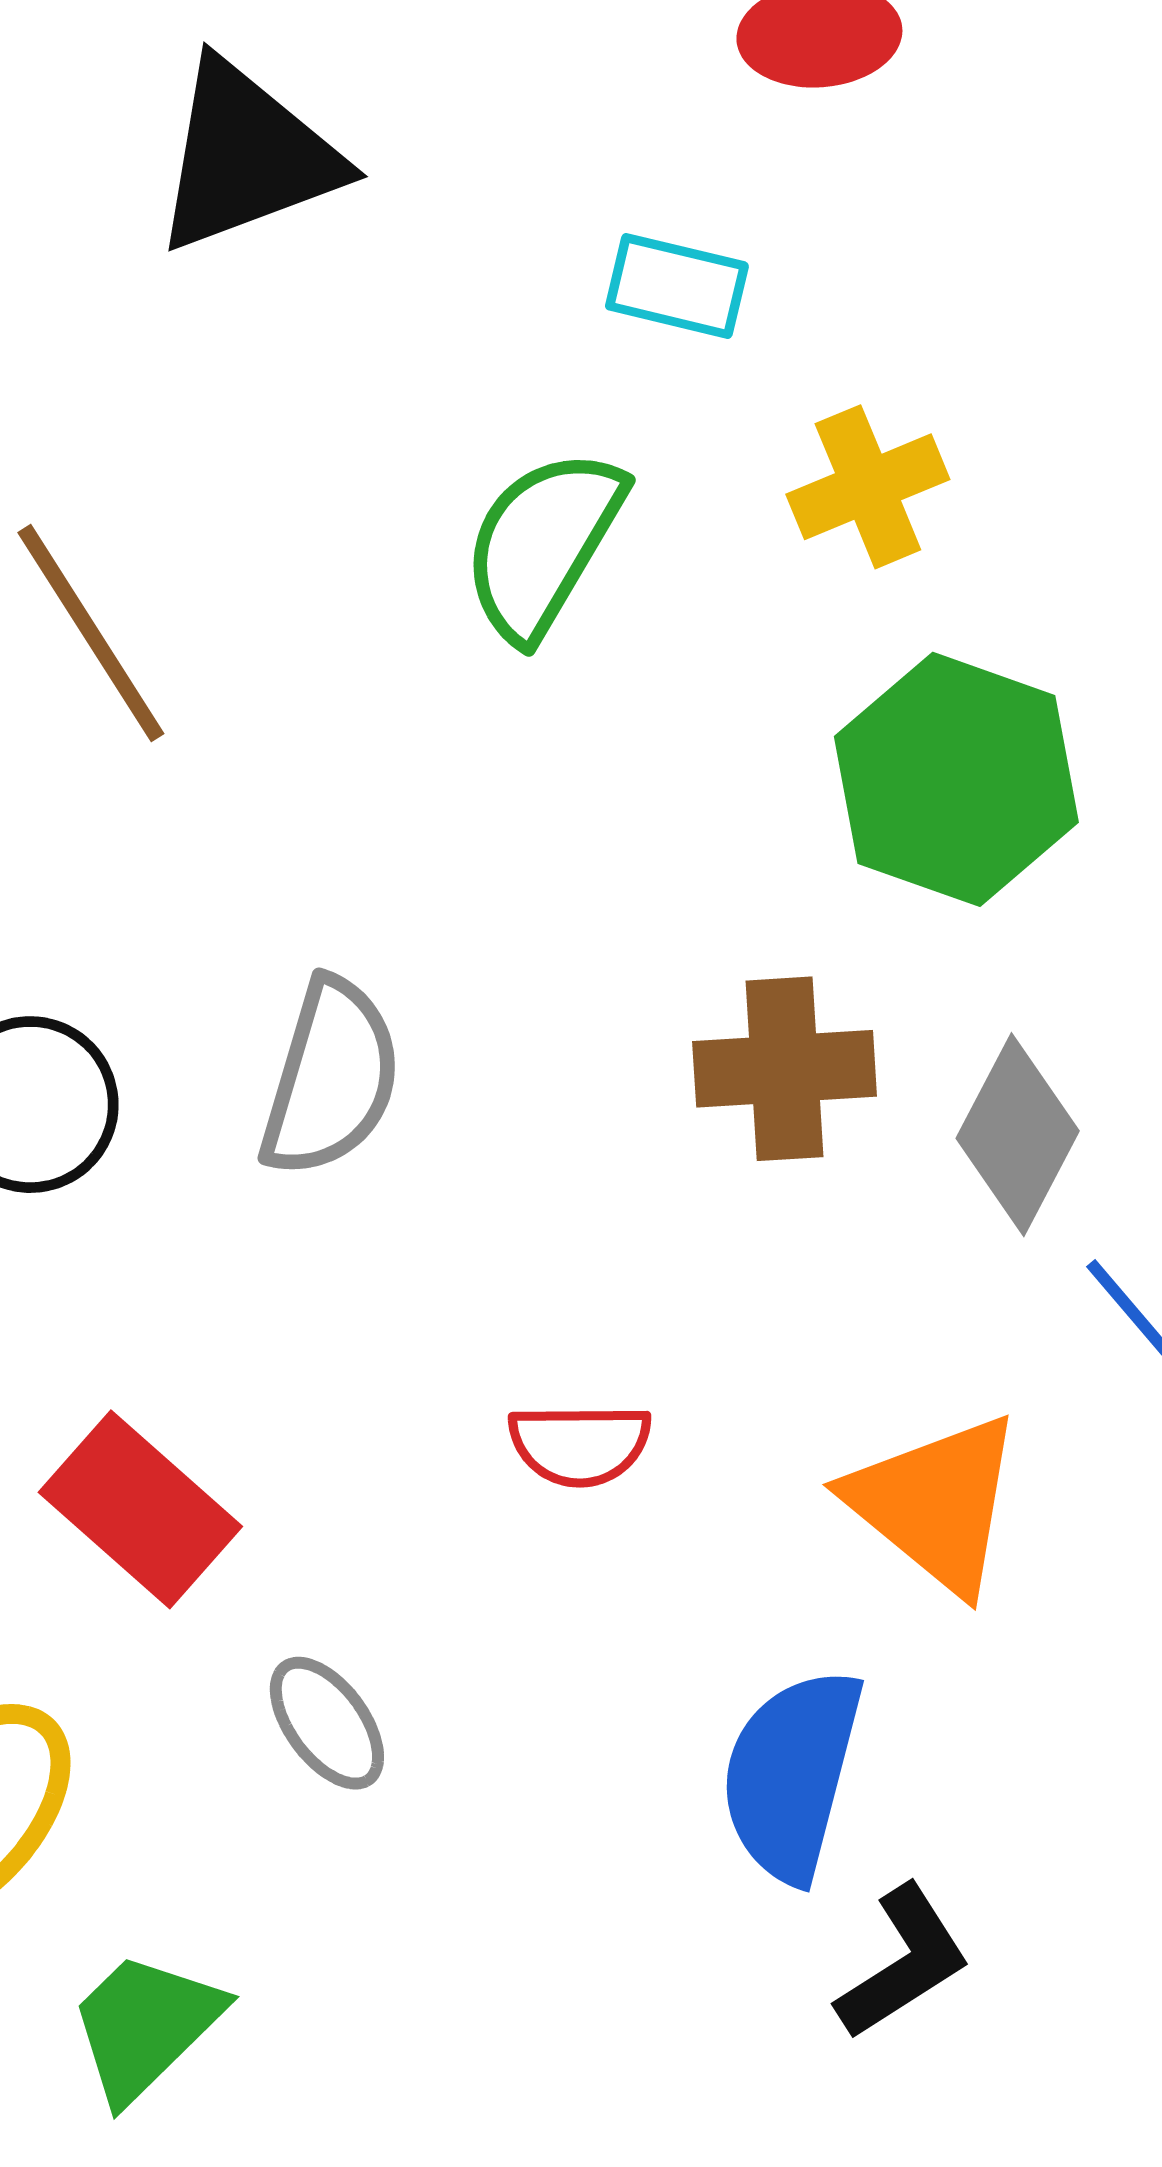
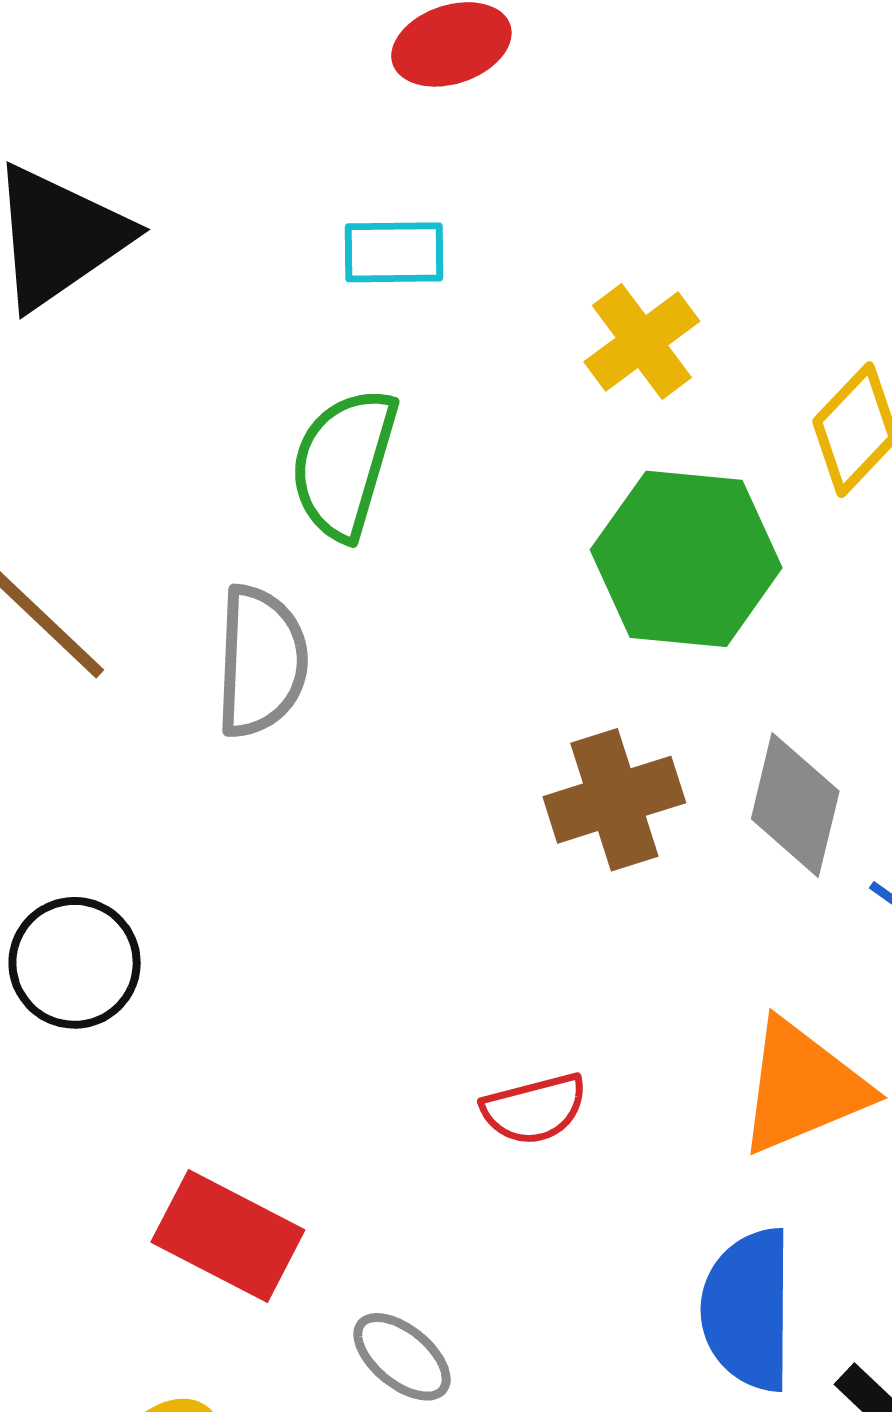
yellow cross: (868, 487) -> (642, 341), moved
gray semicircle: (331, 1078) -> (261, 661), moved
orange triangle: (935, 1503) -> (803, 1087), turned -48

